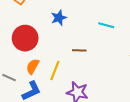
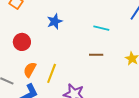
red circle: (25, 38) -> (22, 42), size x0.7
brown line: (79, 50) -> (96, 55), moved

